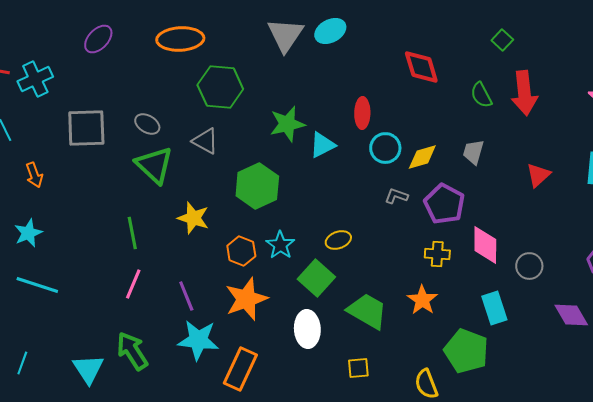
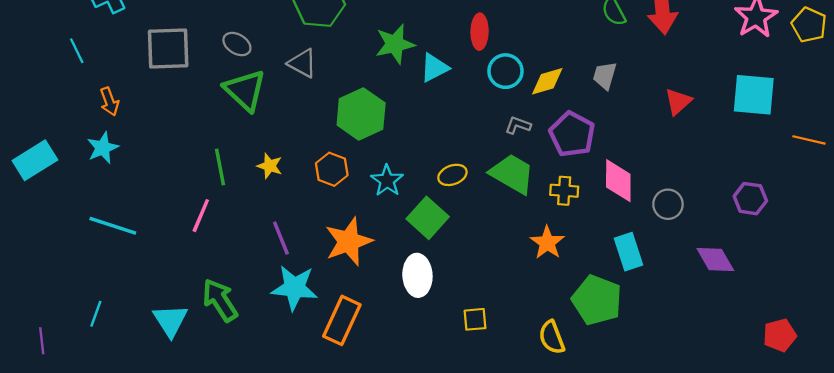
yellow star: (193, 218) -> (270, 166), moved, size x0.7
cyan star: (28, 233) -> (103, 148), moved
orange hexagon: (241, 251) -> (332, 169), moved
pink line: (133, 284) -> (201, 216), moved
green trapezoid: (367, 311) -> (512, 174), moved

